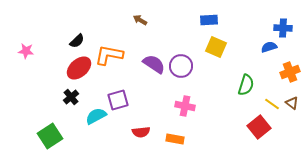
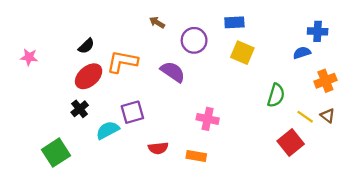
purple circle: (181, 66) -> (194, 40), moved

